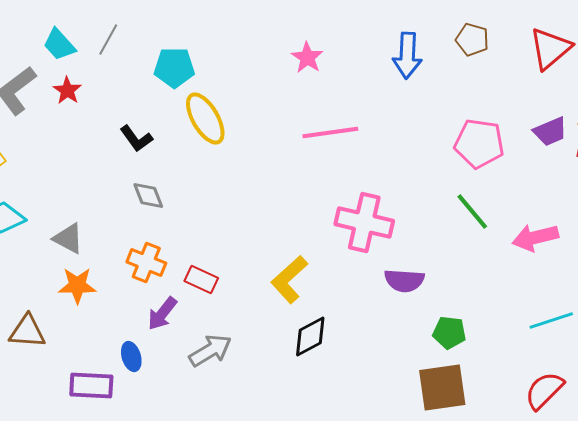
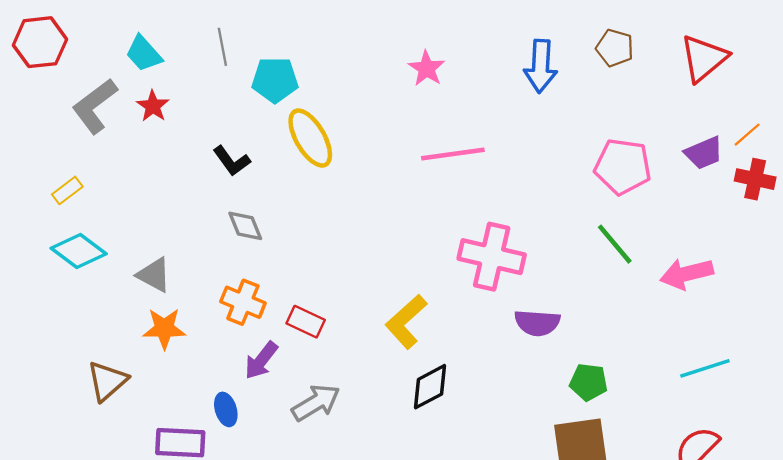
gray line: (108, 40) -> (222, 47), moved, turned -40
brown triangle: (27, 332) -> (107, 381), turned -45

